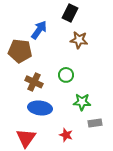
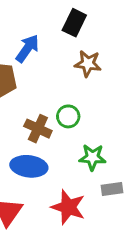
brown cross: (34, 82) -> (38, 129), moved
red star: (66, 135) -> (68, 207), size x1.6

